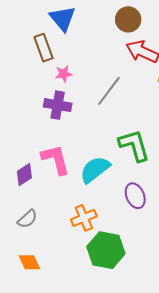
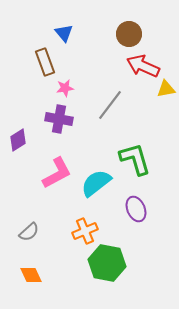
blue triangle: (63, 18) -> (64, 33), size x0.7
pink L-shape: (56, 159) -> (57, 173), turned 76
purple diamond: (24, 175) -> (18, 140), moved

